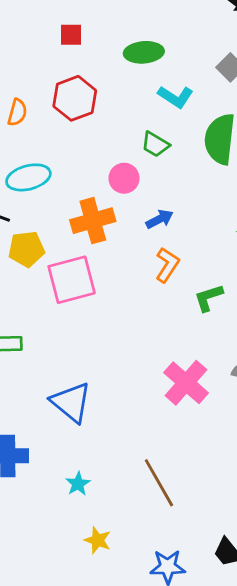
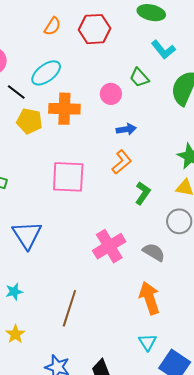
cyan ellipse: (28, 177) -> (46, 73), turned -40
orange cross: (93, 221) -> (64, 109), moved
pink square: (72, 280) -> (68, 177), moved
green L-shape: (209, 298) -> (143, 193), turned 125
brown line: (159, 483) -> (69, 308), turned 30

